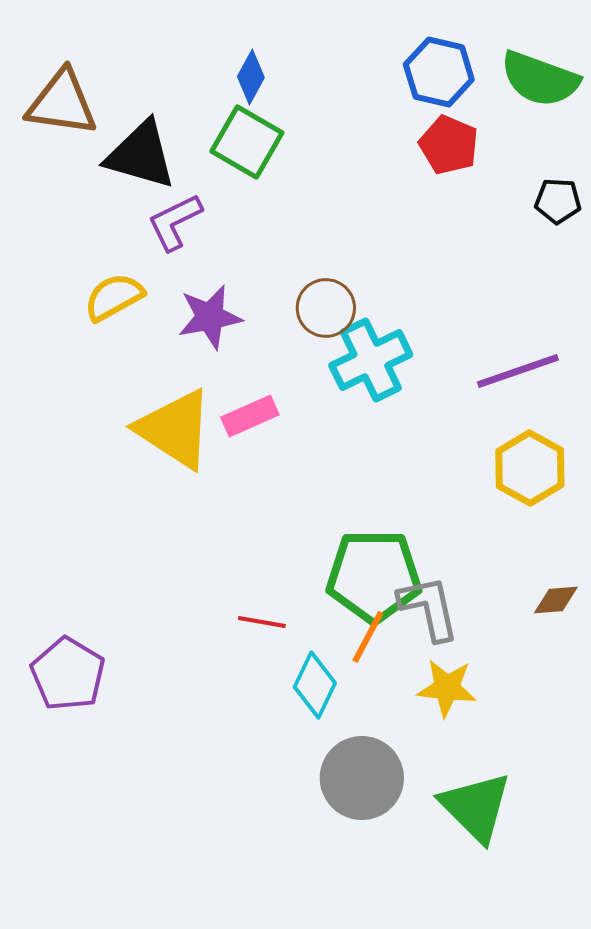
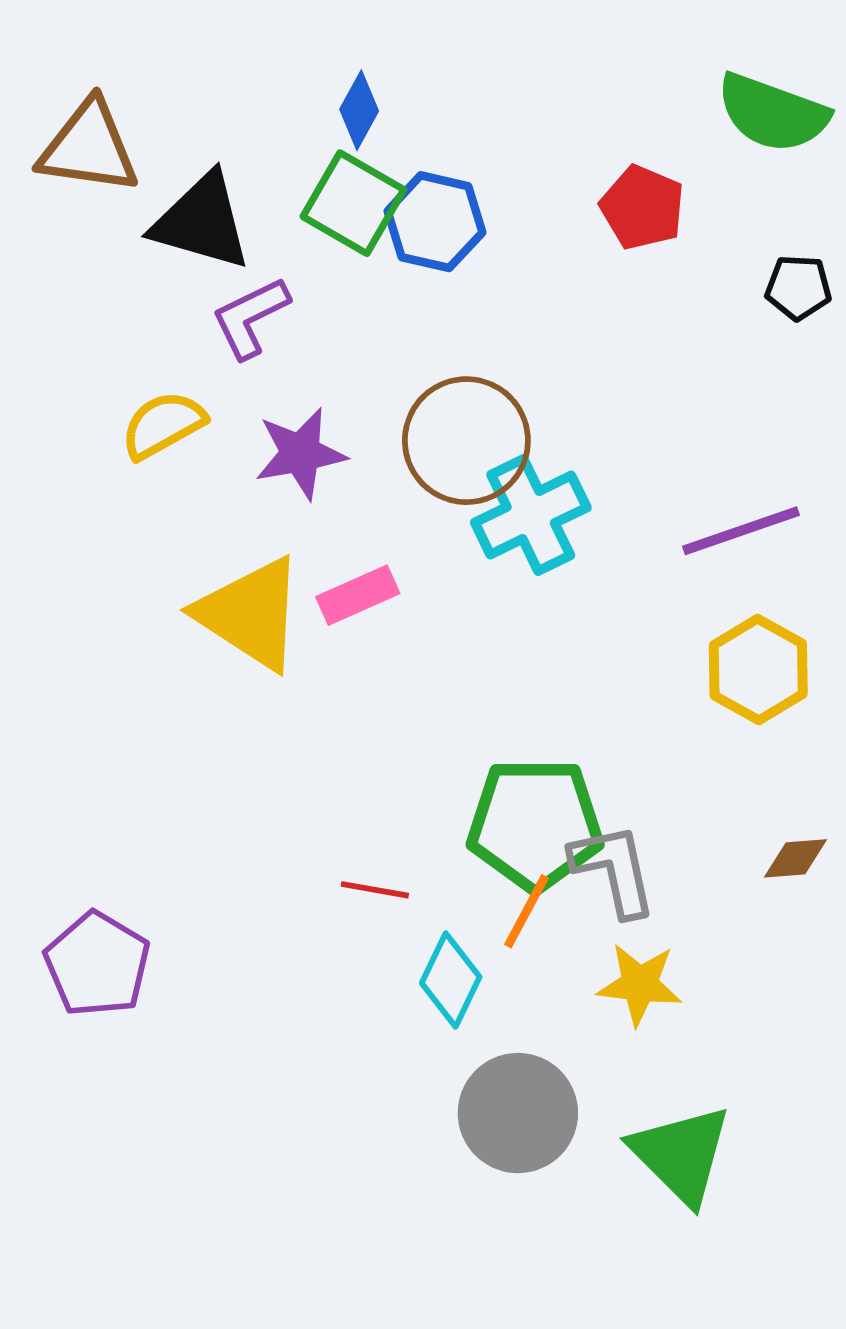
blue hexagon: (439, 72) -> (435, 222), moved
brown circle: (326, 308) -> (466, 441), size x1.5

